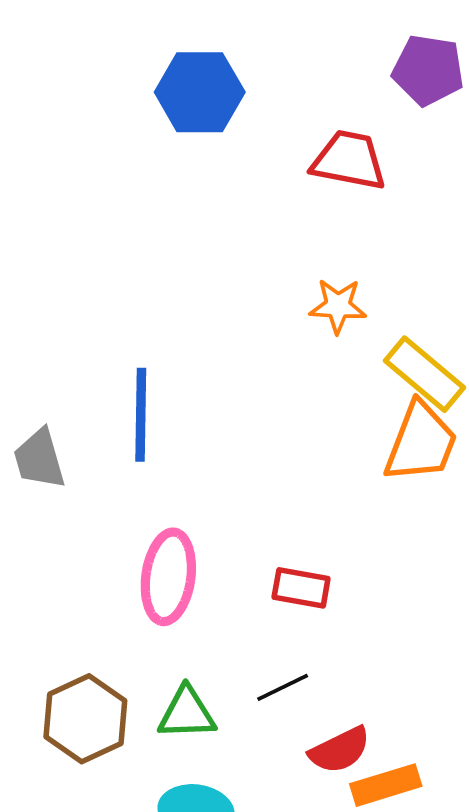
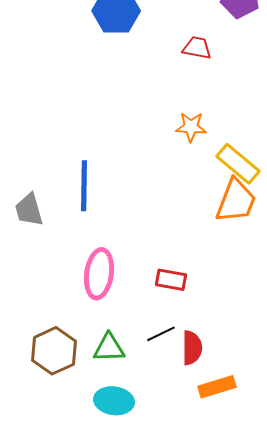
red trapezoid: (349, 160) -> (197, 48), size x0.7
red semicircle: (340, 750) -> (192, 348), moved, turned -64

